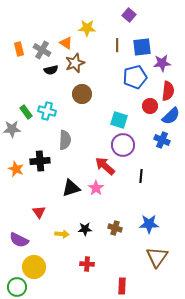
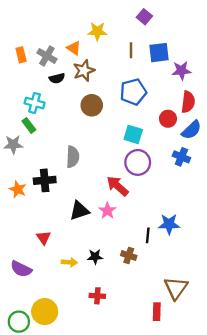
blue pentagon: (135, 77) -> (133, 92), moved
cyan cross: (47, 111) -> (35, 103), moved
black line: (141, 176) -> (148, 235), moved
blue star: (149, 224) -> (169, 224), moved
yellow circle: (34, 267) -> (45, 312), moved
red rectangle: (122, 286) -> (157, 312), moved

